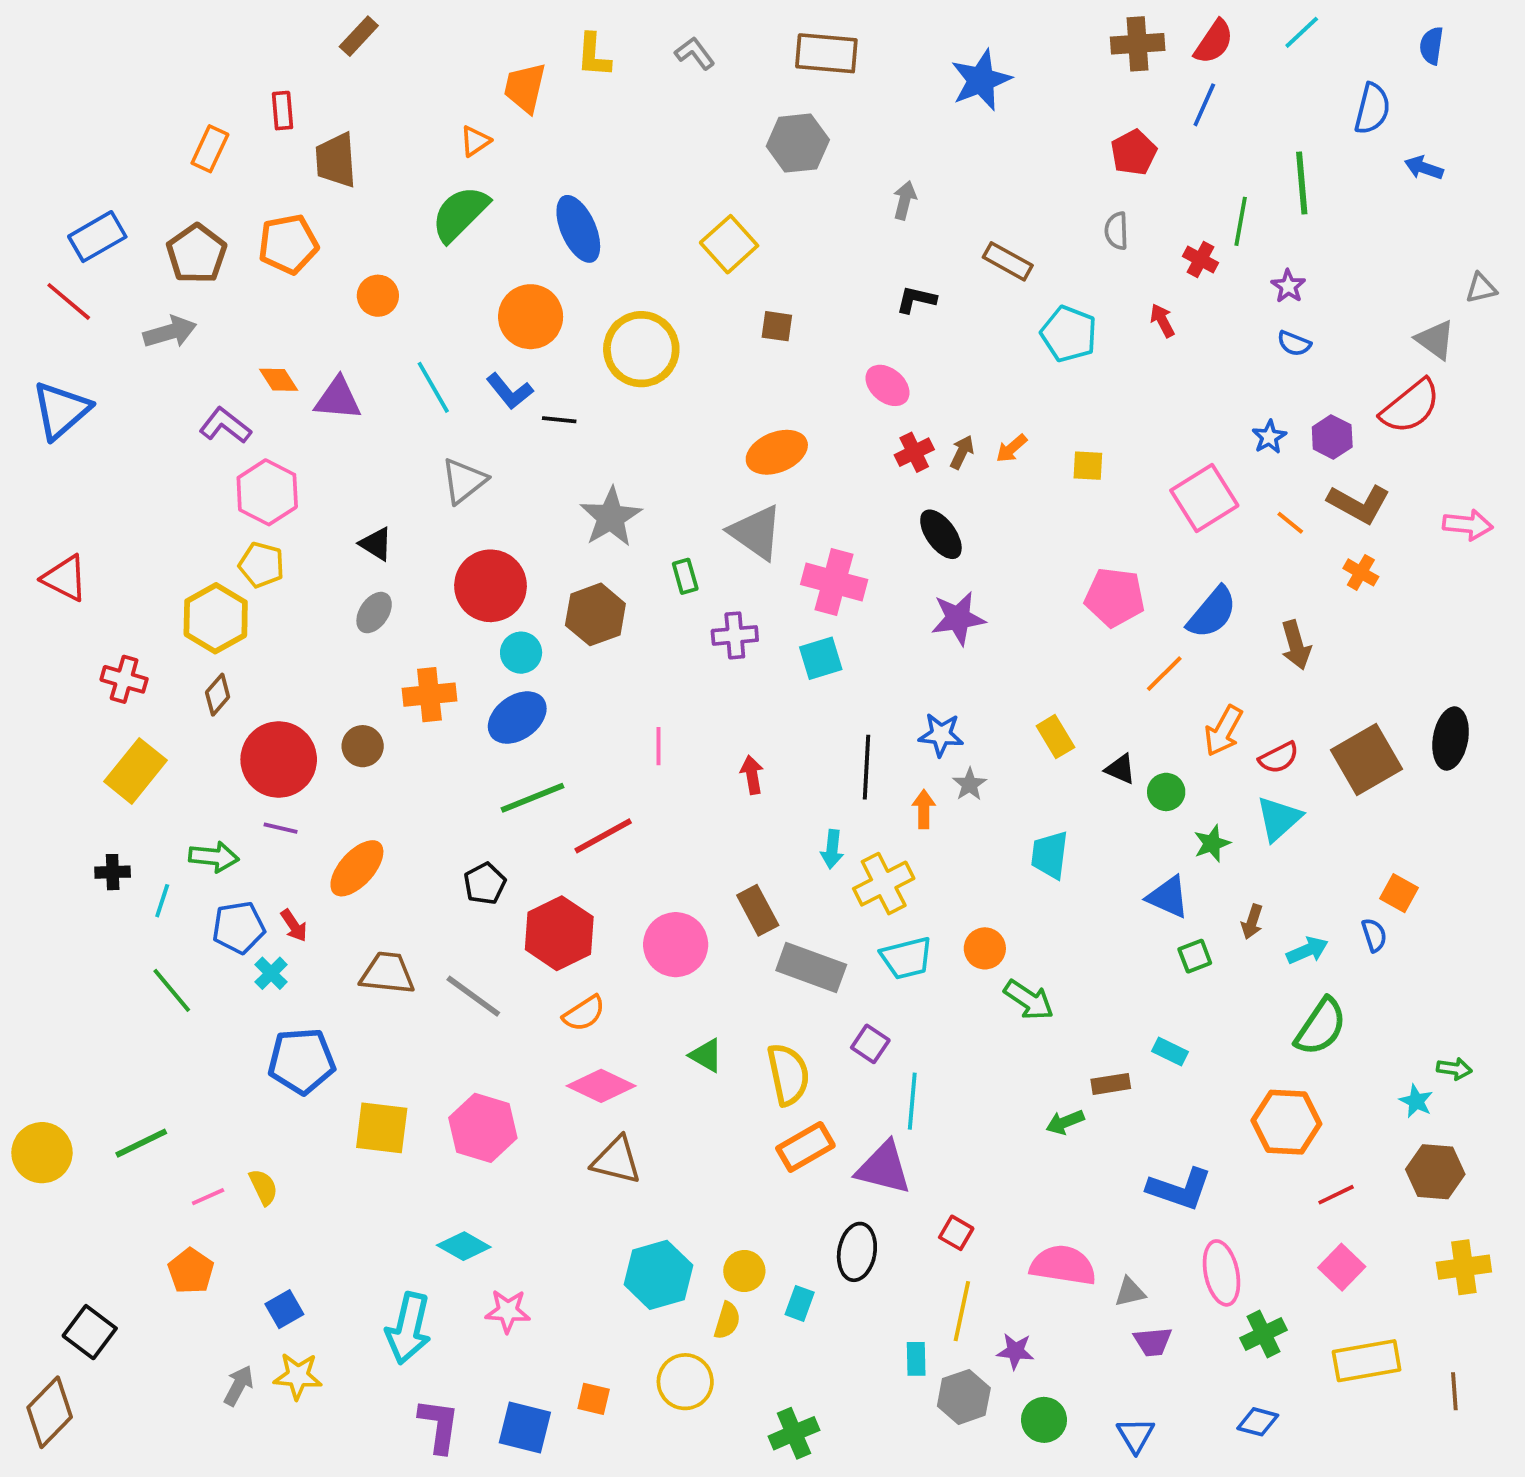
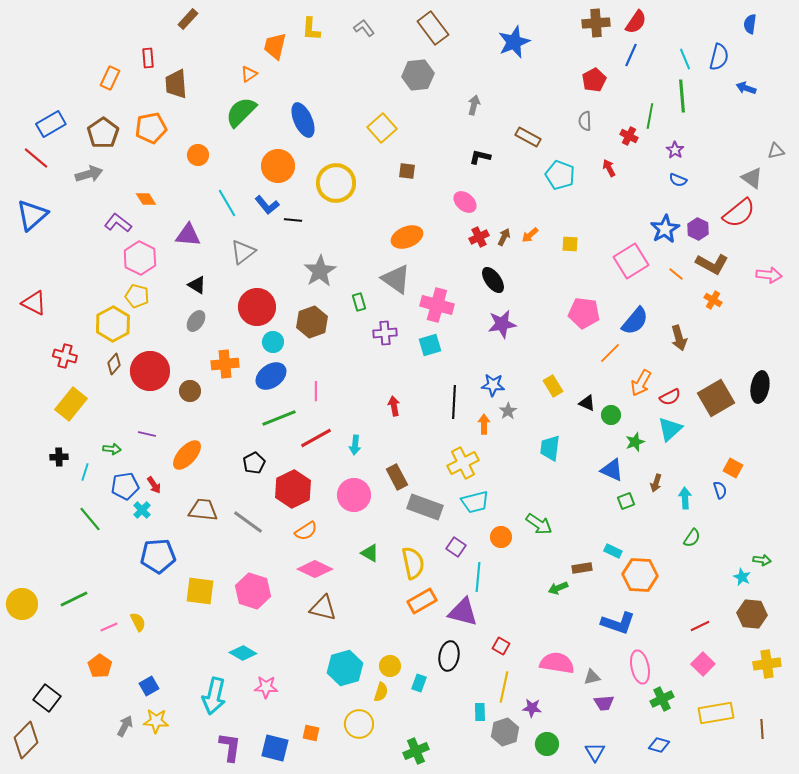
cyan line: (1302, 32) -> (685, 59), moved, turned -70
brown rectangle: (826, 53) -> (433, 28), turned 48
purple triangle: (338, 399) -> (188, 235), moved
blue star: (1269, 437) -> (665, 229), size x1.6
pink line: (658, 746) -> (316, 391), moved
red circle: (279, 759) -> (150, 371), moved
cyan arrow: (832, 849) -> (355, 445), moved
green arrow: (214, 857) -> (112, 449), size x0.7
orange circle: (985, 948) -> (501, 537), moved
cyan arrow: (1307, 950) -> (685, 498), turned -70
green semicircle: (1321, 1027) -> (692, 538), size x0.6
orange hexagon: (1286, 1122) -> (640, 575), moved

